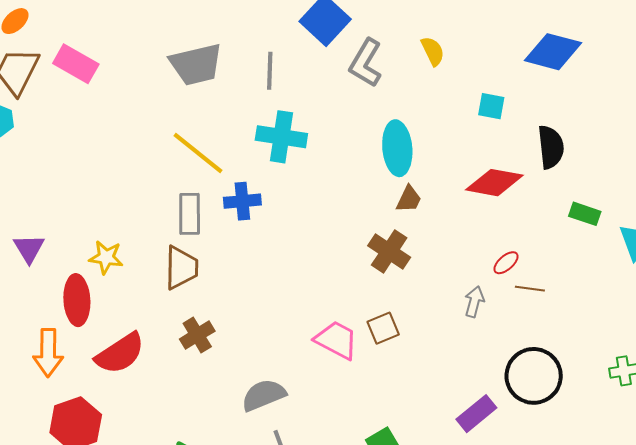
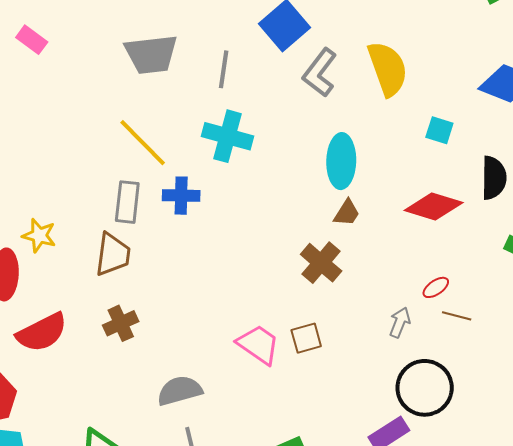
yellow semicircle: (433, 51) -> (388, 69), size x1.8
pink rectangle: (76, 64) -> (32, 40), size x0.7
black circle: (534, 376) -> (425, 388), moved

